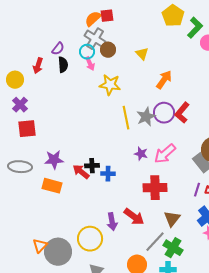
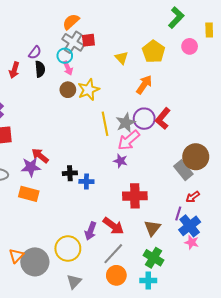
red square: (107, 16) -> (88, 40), moved
yellow pentagon: (173, 16) -> (153, 52), moved
green L-shape: (195, 28) -> (176, 18), moved
brown circle: (108, 50) -> (68, 90), moved
yellow star: (110, 85) -> (88, 90), turned -30
pink arrow: (165, 154) -> (129, 140), moved
red arrow: (81, 172) -> (40, 156), moved
purple line: (197, 190) -> (178, 213), moved
purple arrow: (112, 222) -> (91, 231), turned 30
gray line: (155, 242) -> (113, 254), moved

